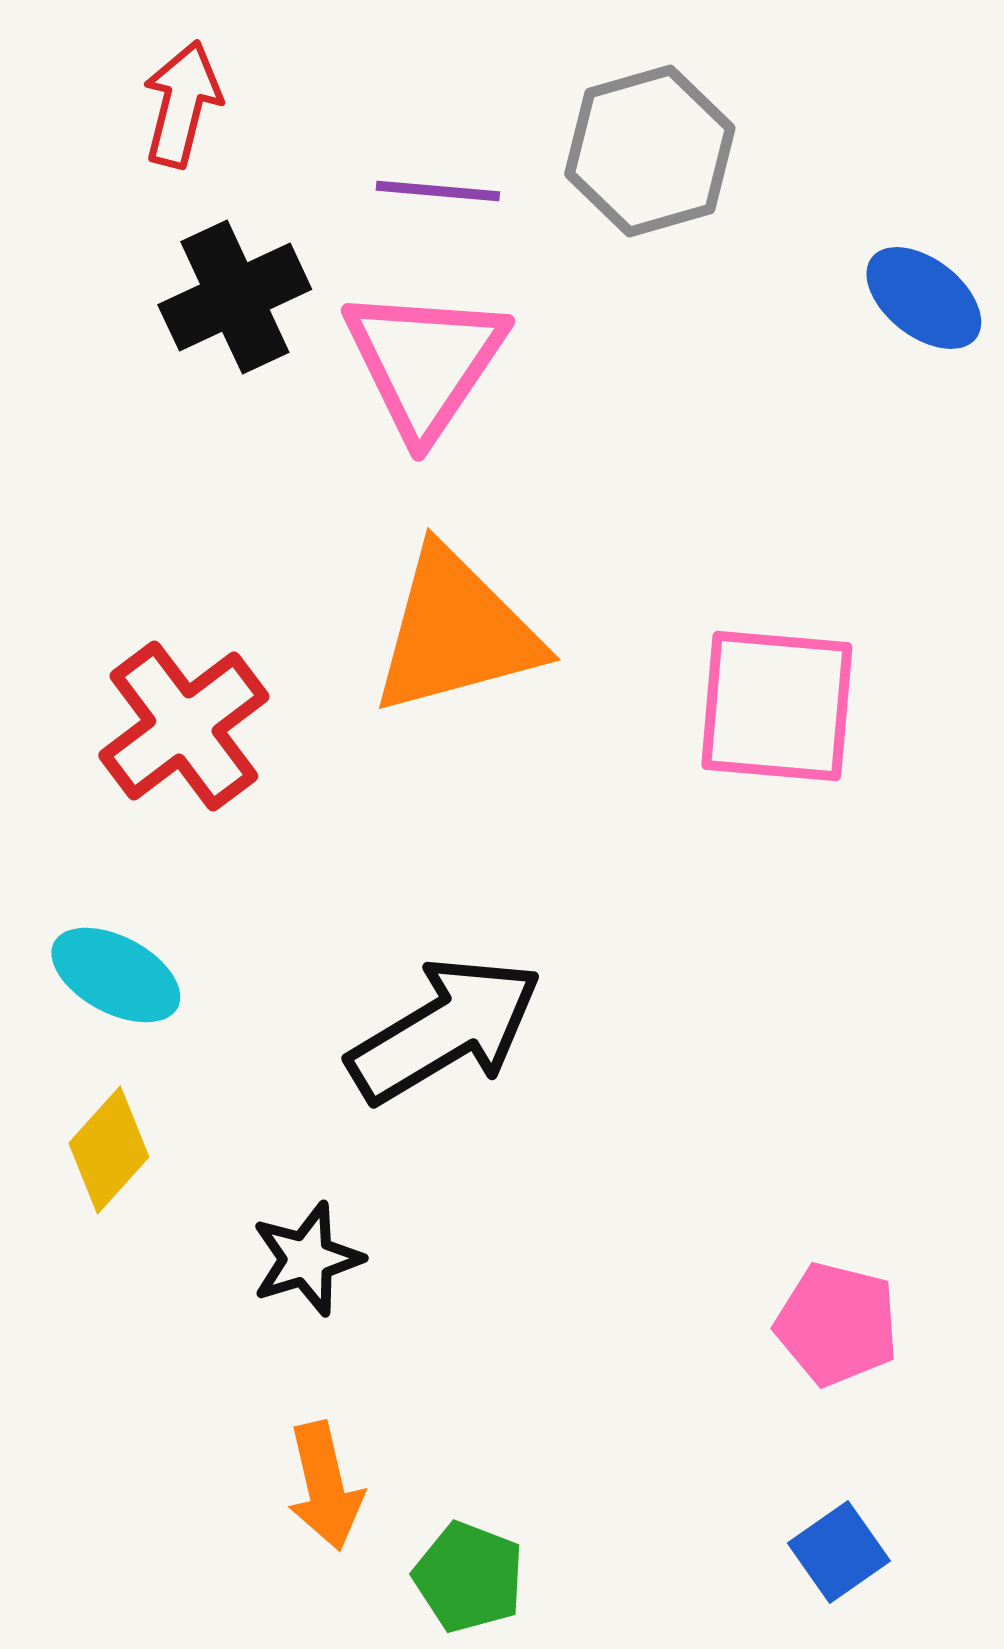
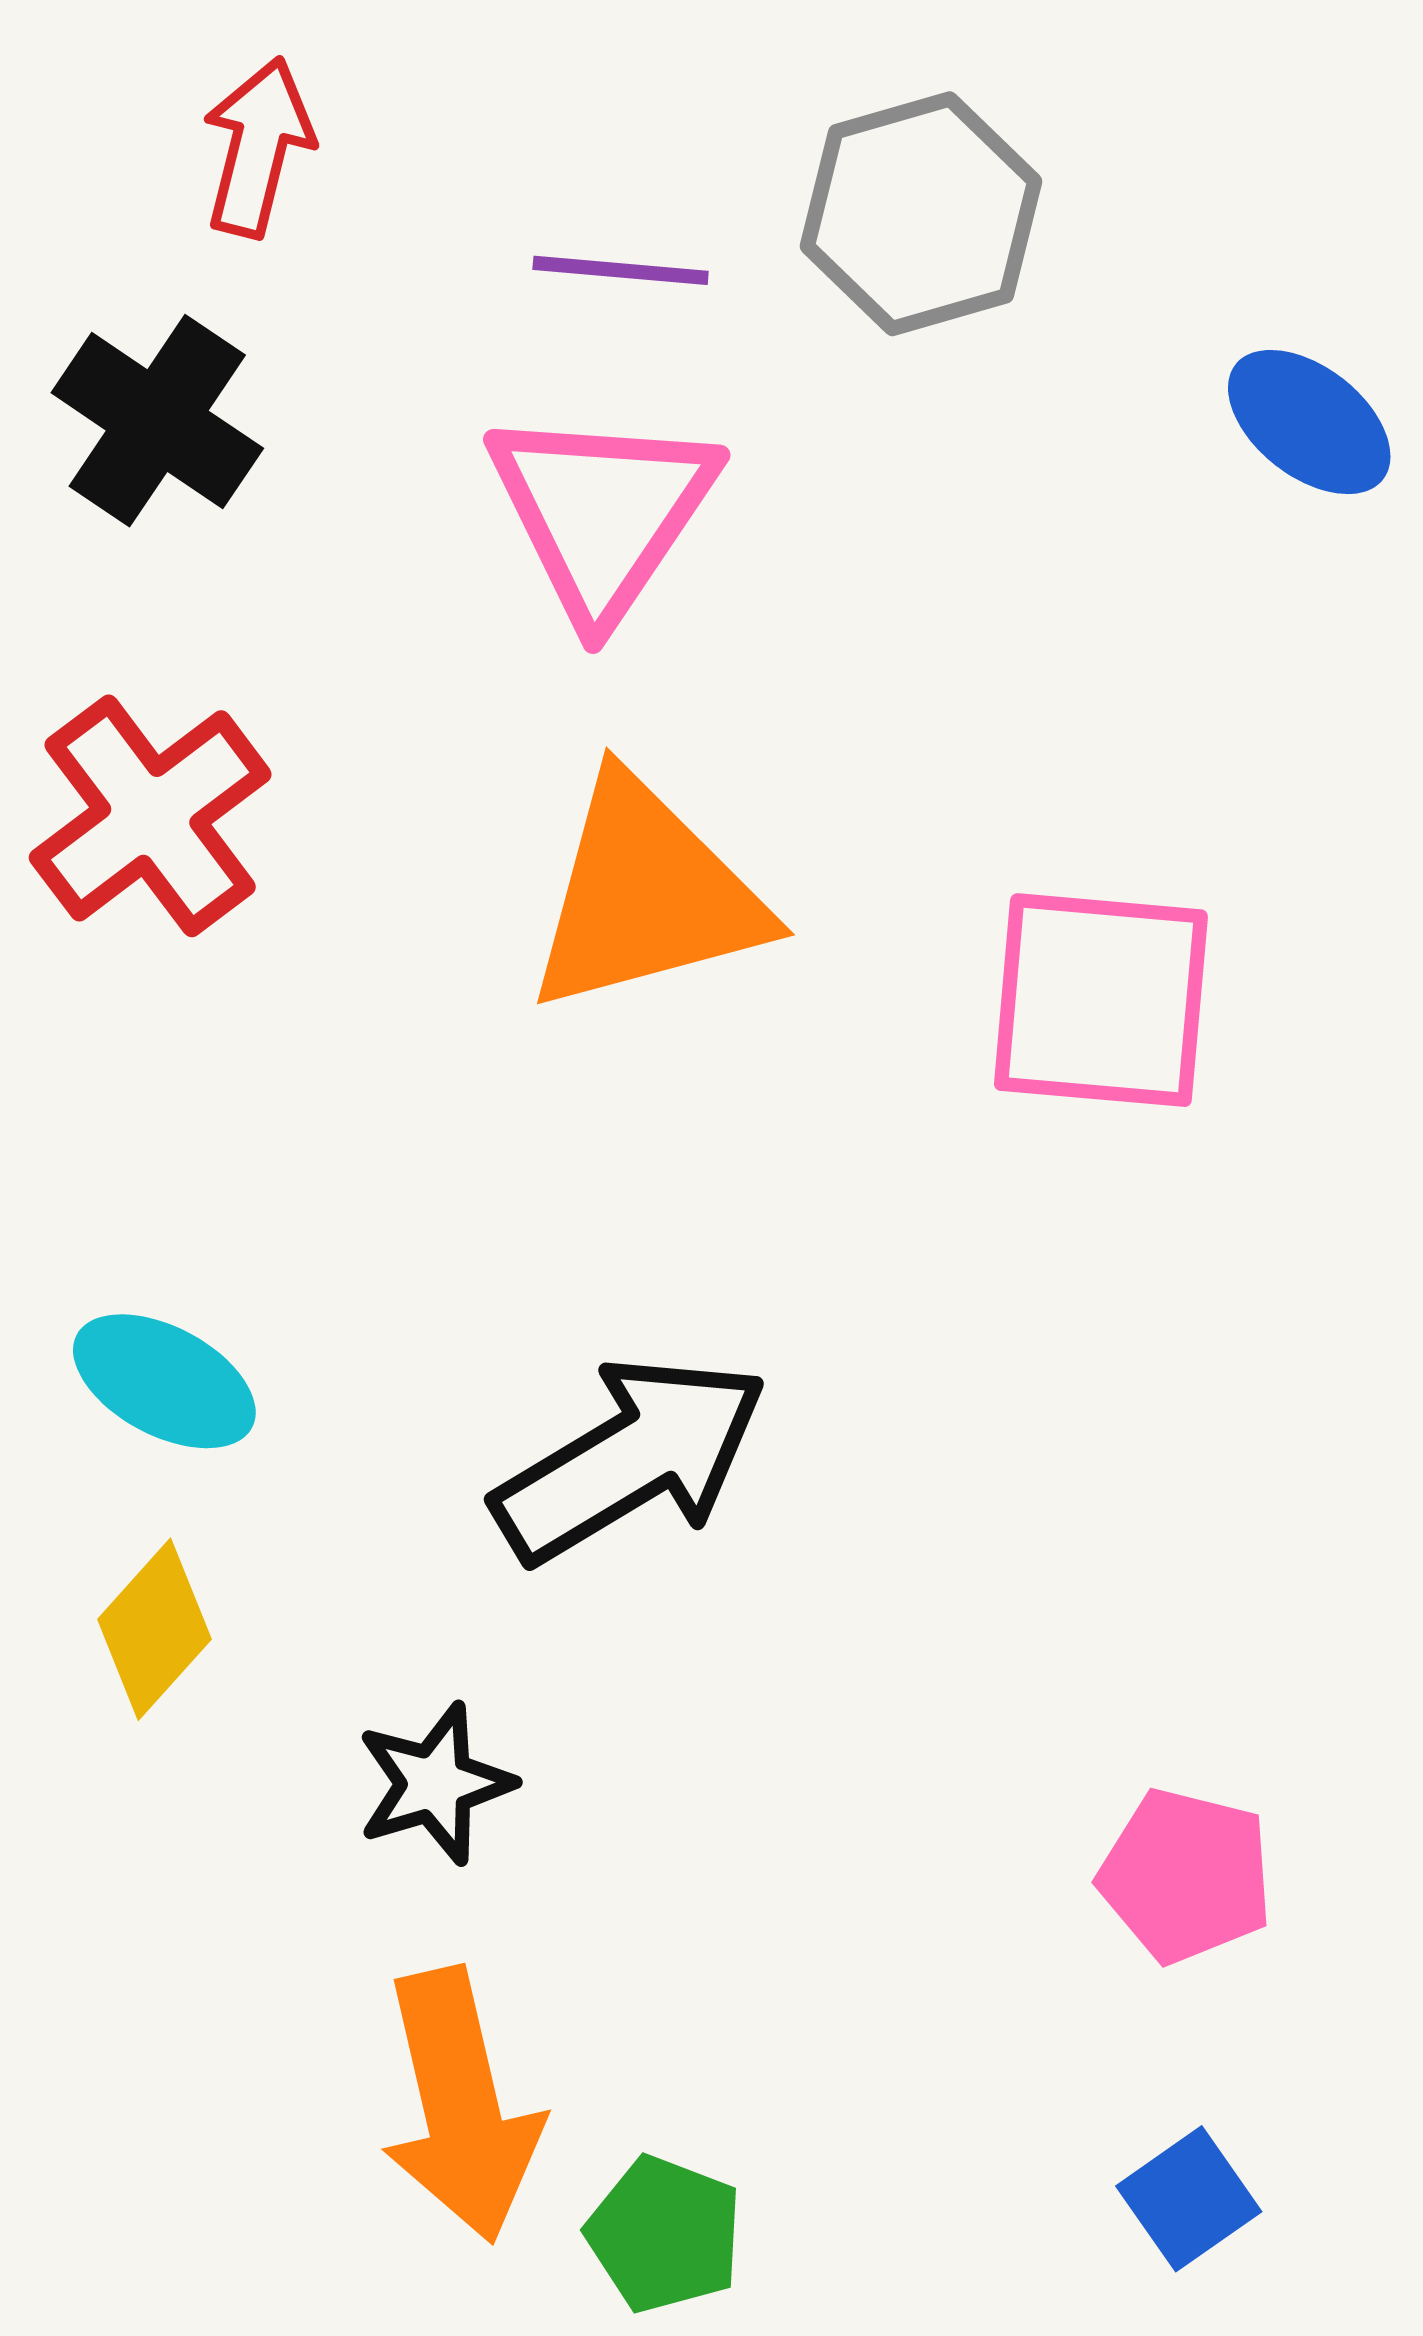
black cross: (235, 297) -> (157, 421), moved, turned -31
red cross: (184, 726) -> (150, 816), moved
orange arrow: (325, 1486) -> (460, 2105), size x1.5

